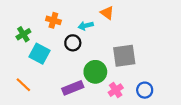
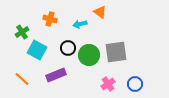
black circle: (73, 43) -> (68, 48), moved
green circle: (95, 72) -> (89, 55), moved
purple rectangle: (73, 88) -> (56, 75), moved

